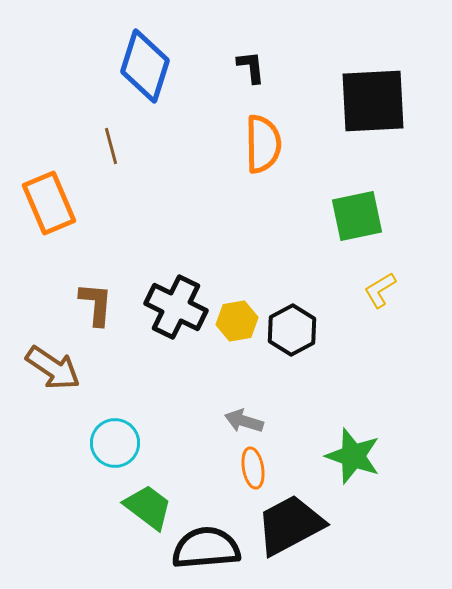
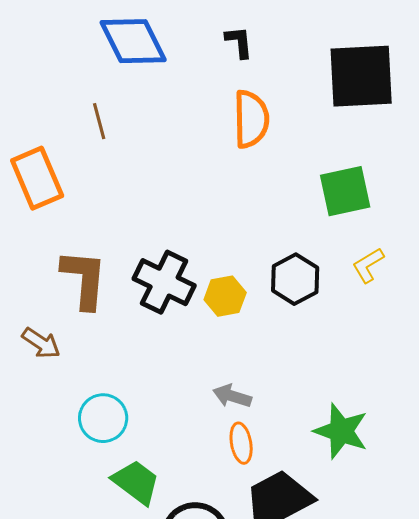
blue diamond: (145, 66) -> (133, 41), turned -44
brown L-shape: (96, 304) -> (84, 279), size x1.4
black hexagon: (292, 330) -> (295, 279), moved
brown arrow: (53, 368) -> (41, 343), size x0.7

